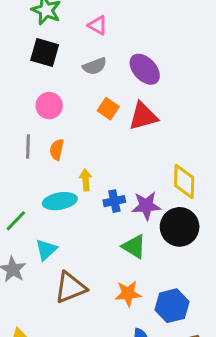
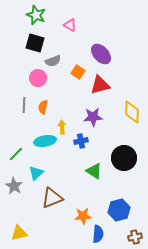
gray semicircle: (95, 66) -> (53, 61), moved
orange square: (108, 109) -> (78, 72), moved
yellow diamond: (184, 181) -> (132, 112), moved
purple star: (146, 206) -> (93, 117), moved
orange star: (128, 294) -> (83, 216), moved

